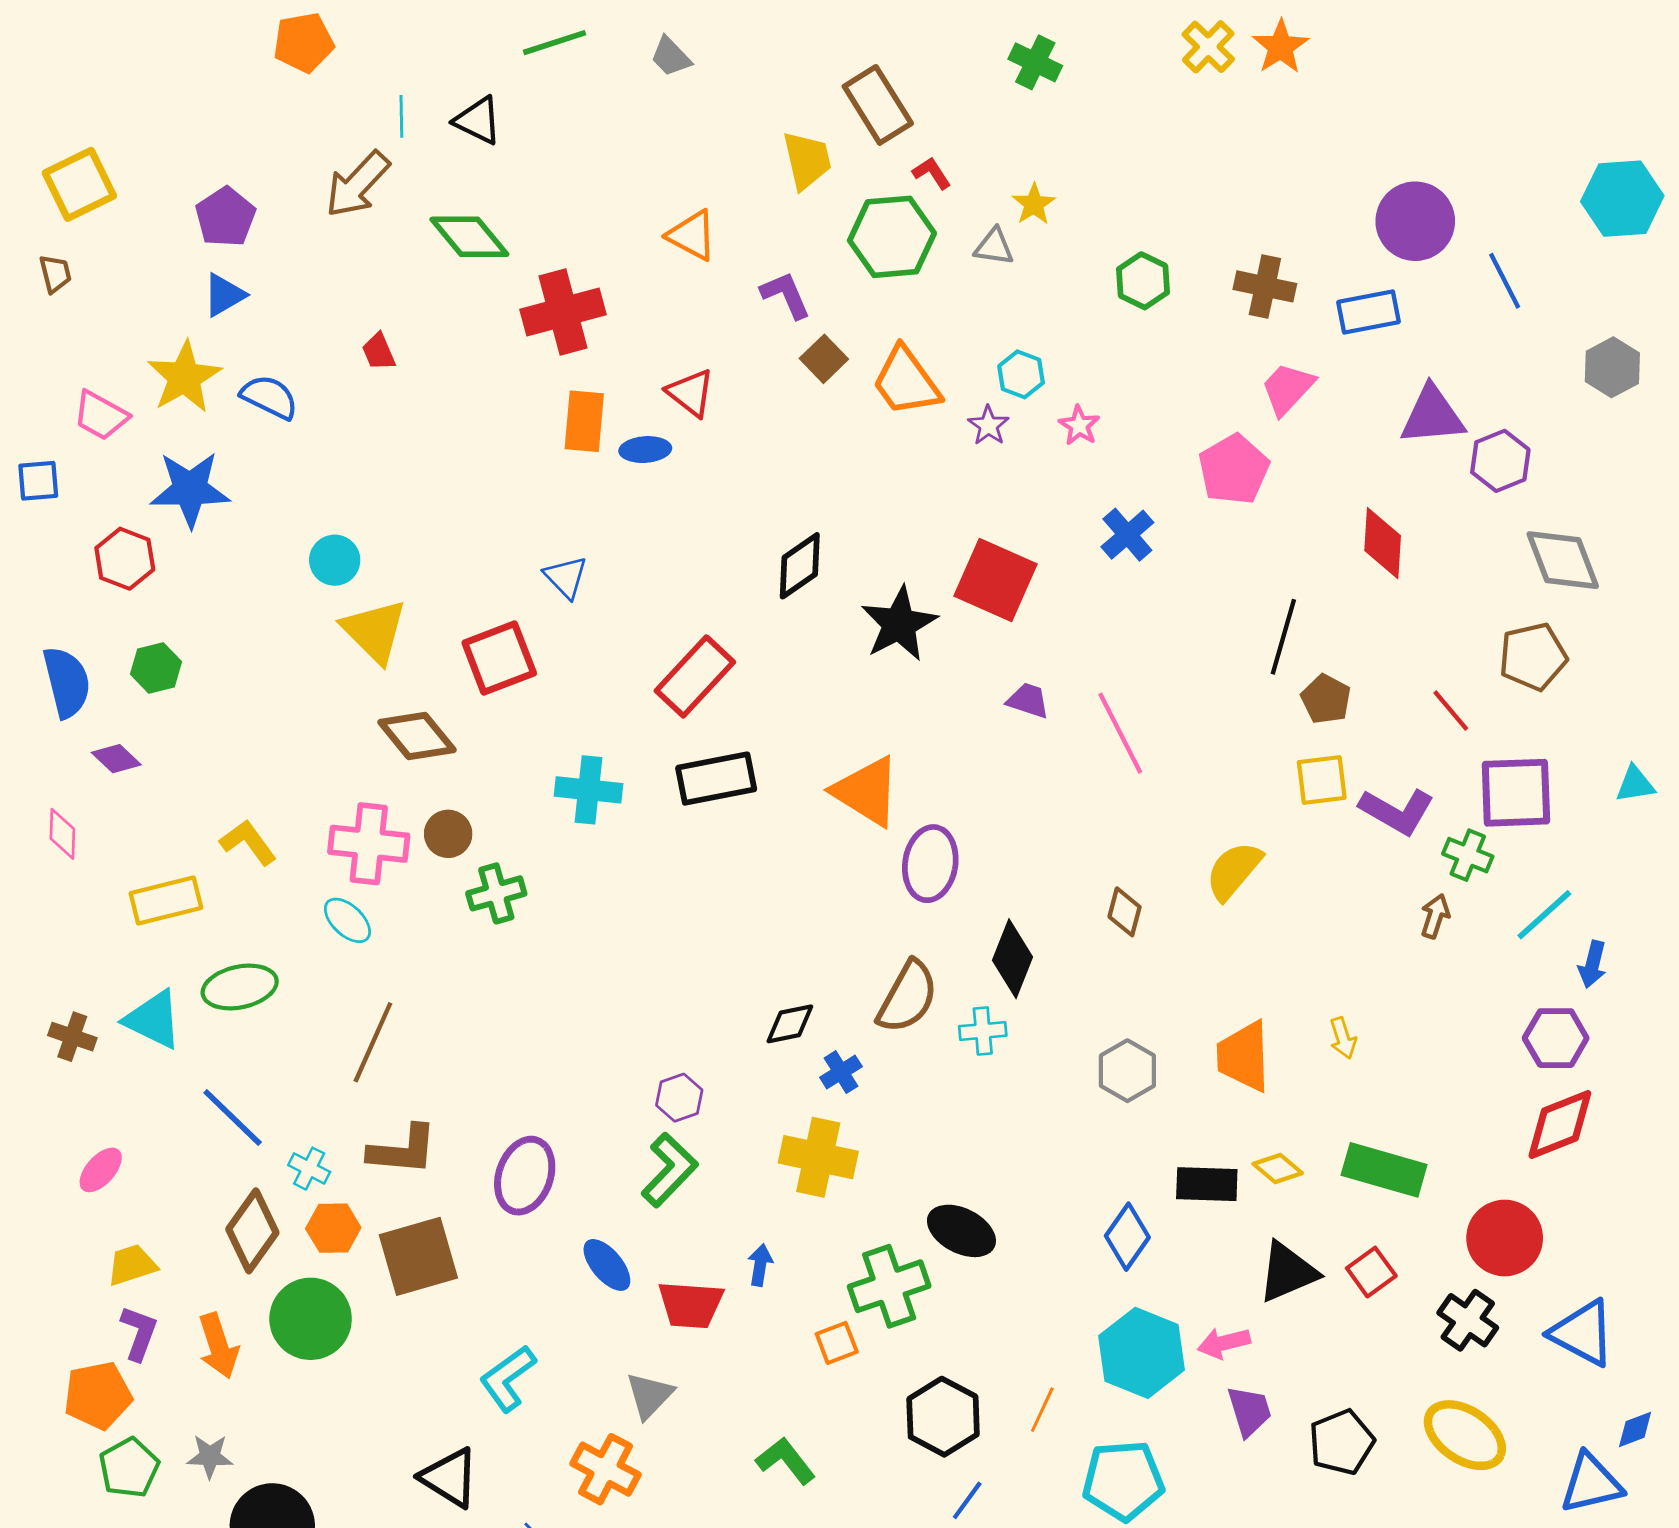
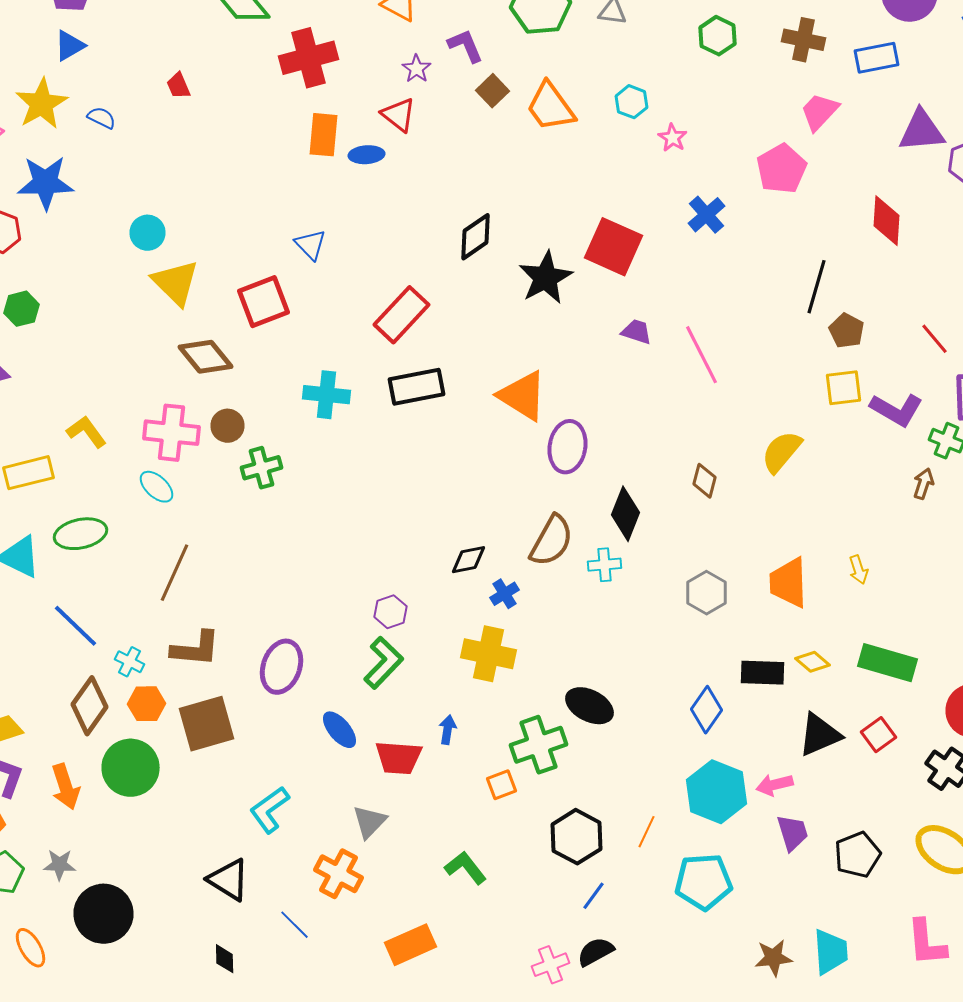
blue semicircle: (269, 397) -> (102, 118), size x0.7
purple star: (988, 425) -> (416, 69), moved

